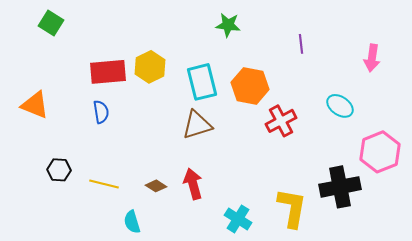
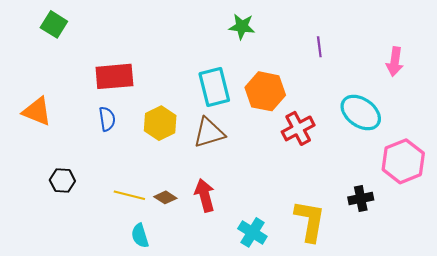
yellow hexagon: (150, 67) -> (160, 123), moved
cyan ellipse: (340, 106) -> (361, 113), size x1.4
yellow line: (104, 184) -> (129, 195), moved
black cross: (340, 187) -> (361, 199), size x0.6

